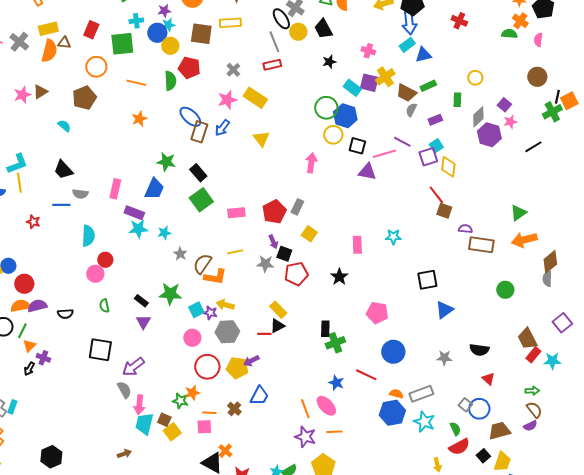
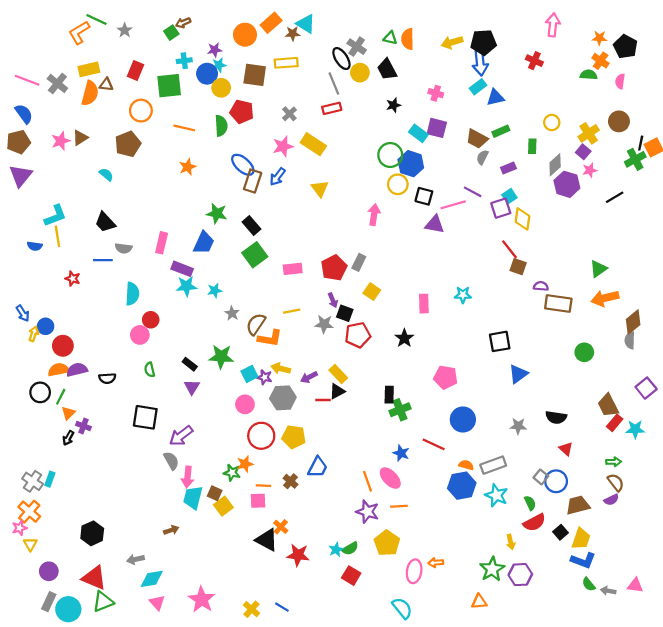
yellow cross: (385, 77) -> (589, 133), moved
purple arrow: (251, 361) -> (309, 377), moved

